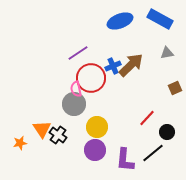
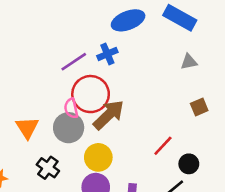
brown arrow: (131, 65) -> (109, 115), moved
blue cross: (113, 66) -> (107, 54), moved
orange triangle: (42, 129) -> (27, 128), moved

